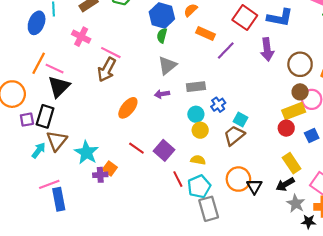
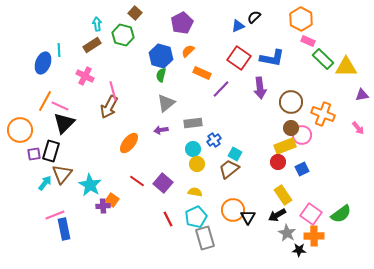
pink line: (111, 53) -> (113, 91), turned 48
red line: (178, 179) -> (168, 219), moved

